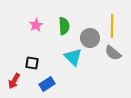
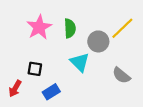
pink star: (36, 25) -> (39, 27), size x1.6
yellow line: (112, 26) -> (122, 28), turned 45
gray semicircle: (113, 53) -> (121, 75), moved

